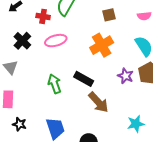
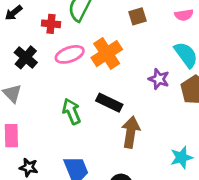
orange cross: (102, 45) -> (107, 54), moved
purple star: (125, 76) -> (159, 79), moved
brown arrow: (98, 102) -> (131, 132), turned -125

